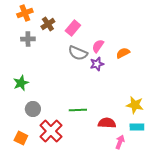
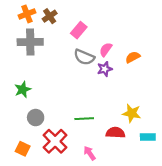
brown cross: (48, 24) -> (50, 16), moved
gray cross: (28, 39) -> (30, 42), size x1.6
yellow star: (135, 105) -> (132, 113), moved
pink arrow: (120, 142) -> (90, 153), moved, turned -56

